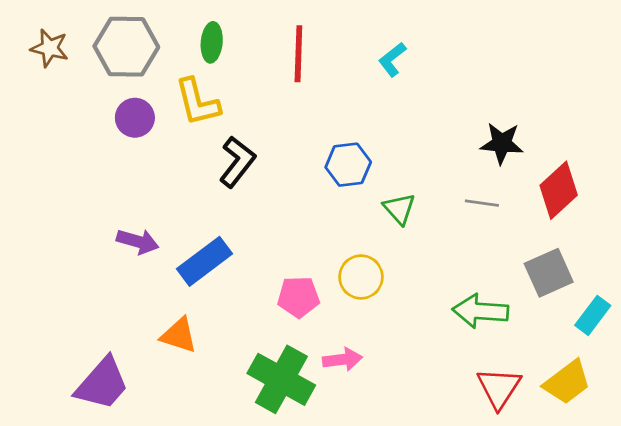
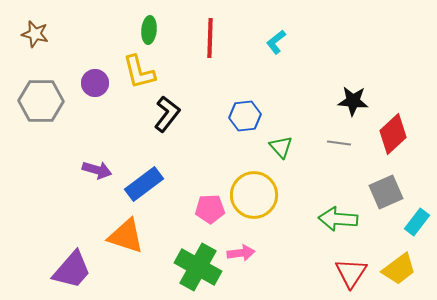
gray hexagon: (126, 47) -> (41, 101), moved
yellow circle: (361, 277) -> (254, 195), size x1.5
orange triangle: (179, 335) -> (126, 236), size x1.4

